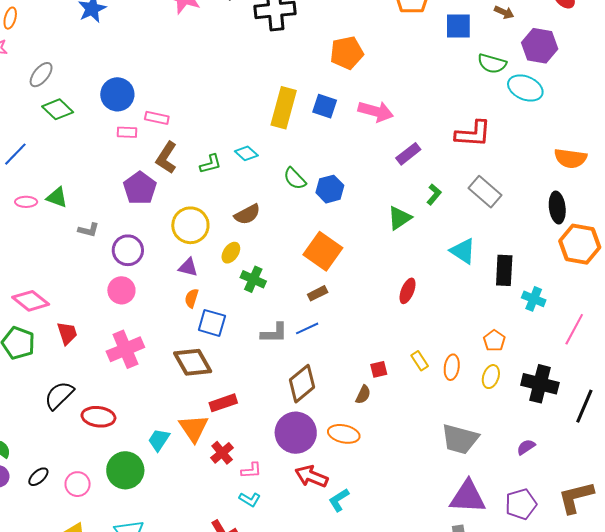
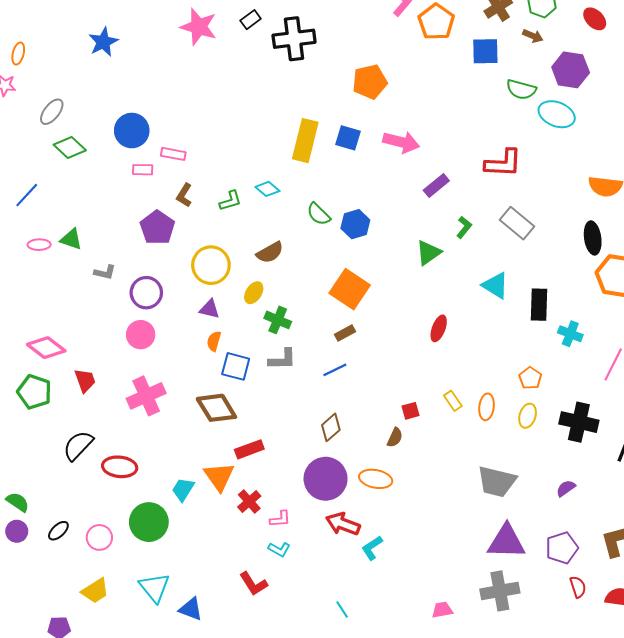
brown L-shape: (166, 158) -> (184, 195), size x0.7
gray L-shape: (274, 333) -> (282, 359), moved
brown diamond: (302, 384) -> (331, 427), size x0.7

